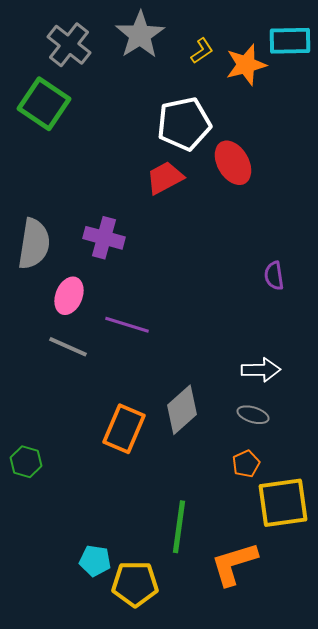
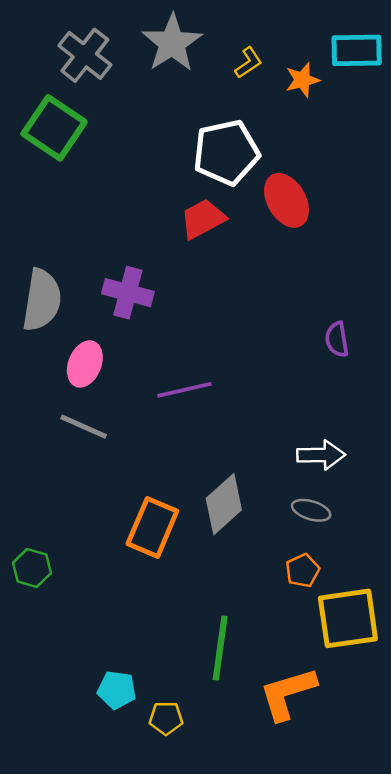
orange star: (246, 65) -> (302, 80), size x0.7
purple line: (127, 325) -> (184, 390), moved, turned -30
yellow pentagon: (135, 584) -> (166, 718), size x0.6

